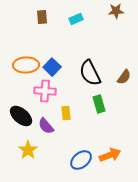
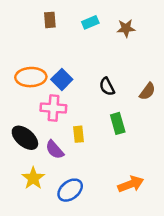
brown star: (116, 11) -> (126, 28), moved
black semicircle: (90, 73) -> (107, 87), size x0.6
blue ellipse: (81, 160) -> (70, 190), moved

